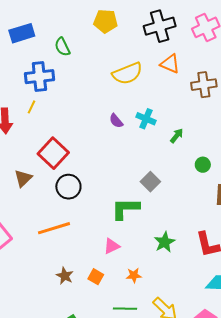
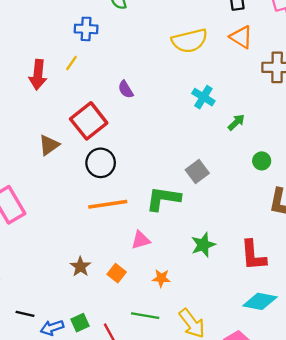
blue cross: (39, 77) -> (86, 29), size x0.7
purple semicircle: (116, 121) -> (126, 89), moved
orange line: (54, 228) -> (108, 204), moved

